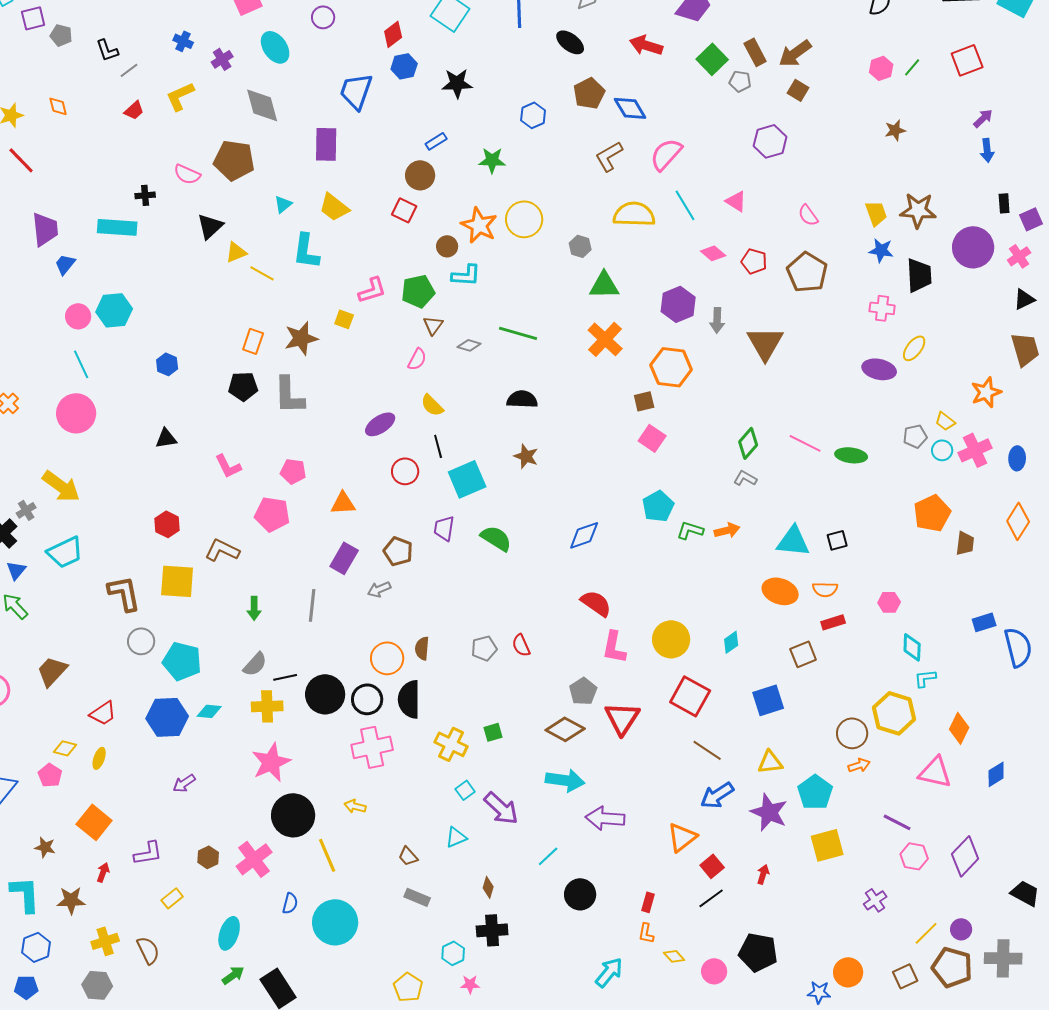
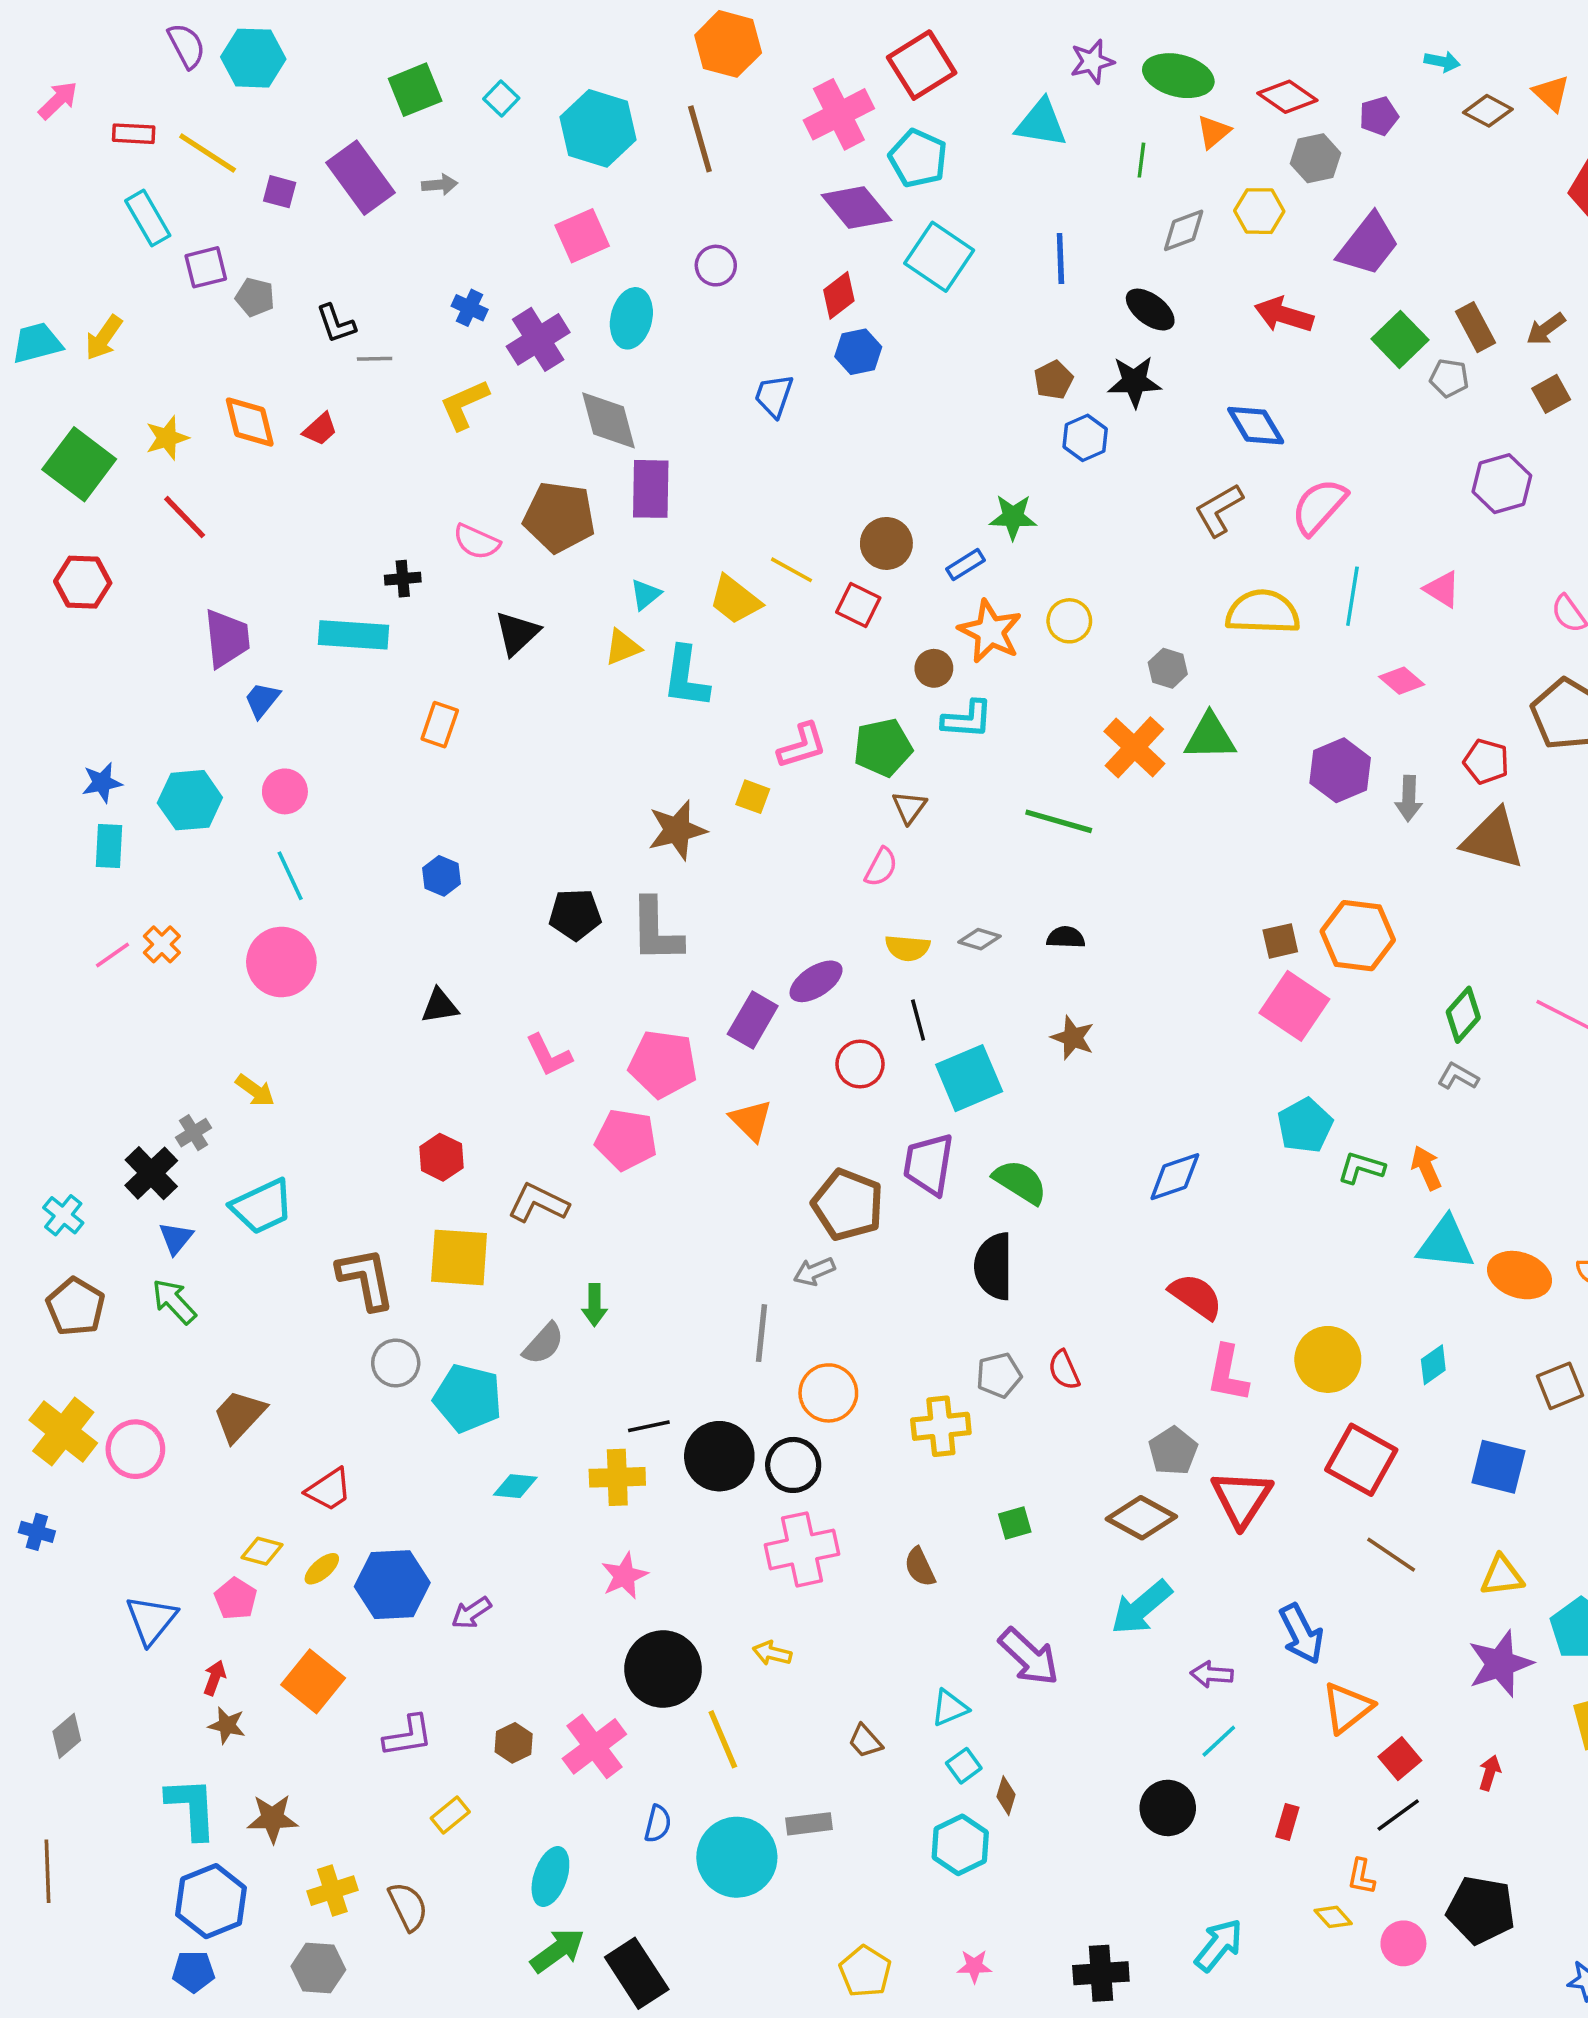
cyan ellipse: (275, 47) -> (631, 318), turned 48
brown arrow: (795, 53) -> (1546, 329), size x0.7
purple cross: (222, 59) -> (538, 339), size x1.6
gray line: (129, 70) -> (375, 359), turned 36
black star: (457, 83) -> (1134, 382), moved
brown square: (798, 90) -> (1551, 394), turned 30
blue trapezoid: (356, 91) -> (774, 396), size x0.7
brown pentagon: (589, 93) -> (1053, 380), moved, size x0.7
orange diamond: (58, 106) -> (250, 422), size x1.6
red trapezoid: (134, 110) -> (320, 429), moved
blue rectangle: (436, 141) -> (966, 565), moved
purple rectangle: (326, 144) -> (651, 489), moved
cyan line: (685, 205) -> (1352, 596), turned 40
yellow circle: (524, 219) -> (1069, 621), size x0.7
yellow triangle: (236, 252) -> (623, 647), moved
red pentagon: (754, 261) -> (1486, 762), moved
yellow line: (262, 273) -> (791, 570), moved
cyan hexagon: (114, 310) -> (190, 800), moved
orange cross: (605, 339) -> (1134, 747), moved
orange rectangle: (253, 341) -> (440, 725), moved
brown triangle: (765, 343) -> (1493, 839), turned -45
gray diamond: (469, 345) -> (980, 939), moved
orange hexagon: (671, 367) -> (1358, 936), moved
black semicircle: (522, 399) -> (1066, 937), size x0.7
yellow semicircle: (432, 405) -> (907, 948), turned -40
pink square: (652, 438) -> (1294, 1006), size x1.4
pink pentagon: (293, 471) -> (663, 1064), size x1.5
yellow arrow: (61, 486) -> (255, 1090), size x0.6
orange triangle: (343, 503) -> (751, 1120), turned 48
purple trapezoid: (444, 528) -> (929, 1164), size x1.4
orange arrow: (727, 530) -> (1426, 1168), turned -100
cyan triangle: (793, 541) -> (1446, 1243), moved
brown pentagon: (398, 551) -> (848, 1205), size x1.4
purple rectangle: (344, 558) -> (753, 1020), moved
gray line: (312, 605) -> (762, 1333), moved
brown semicircle: (422, 648) -> (920, 1567), moved, turned -30
gray semicircle: (255, 664) -> (543, 1344), moved
black semicircle: (409, 699) -> (994, 1266), moved
blue square: (768, 700) -> (1498, 1467), turned 32
blue hexagon: (167, 717) -> (392, 1585), moved
yellow cross: (451, 744) -> (941, 1426), moved, turned -32
yellow ellipse: (99, 758) -> (322, 1569), turned 30
pink star: (271, 762) -> (624, 1576), size x0.7
cyan arrow: (565, 780) -> (1141, 1607), turned 132
cyan square: (465, 790) -> (964, 1766), moved
blue arrow: (717, 795) -> (1301, 1634), moved, turned -84
purple star: (769, 812) -> (1500, 1664), turned 30
purple arrow: (605, 818) -> (1212, 1674), size x0.6
cyan line: (548, 856) -> (1219, 1741), moved
red arrow: (103, 872) -> (215, 1678), moved
gray rectangle: (417, 897) -> (809, 1824), moved, turned -30
black cross: (492, 930) -> (1101, 1973), moved
orange L-shape: (646, 933) -> (1361, 1877), moved
blue hexagon: (36, 947) -> (211, 1901), size x1.4
cyan hexagon: (453, 953) -> (960, 1845), moved, size x1.4
green arrow: (233, 975) -> (558, 1950), size x1.4

